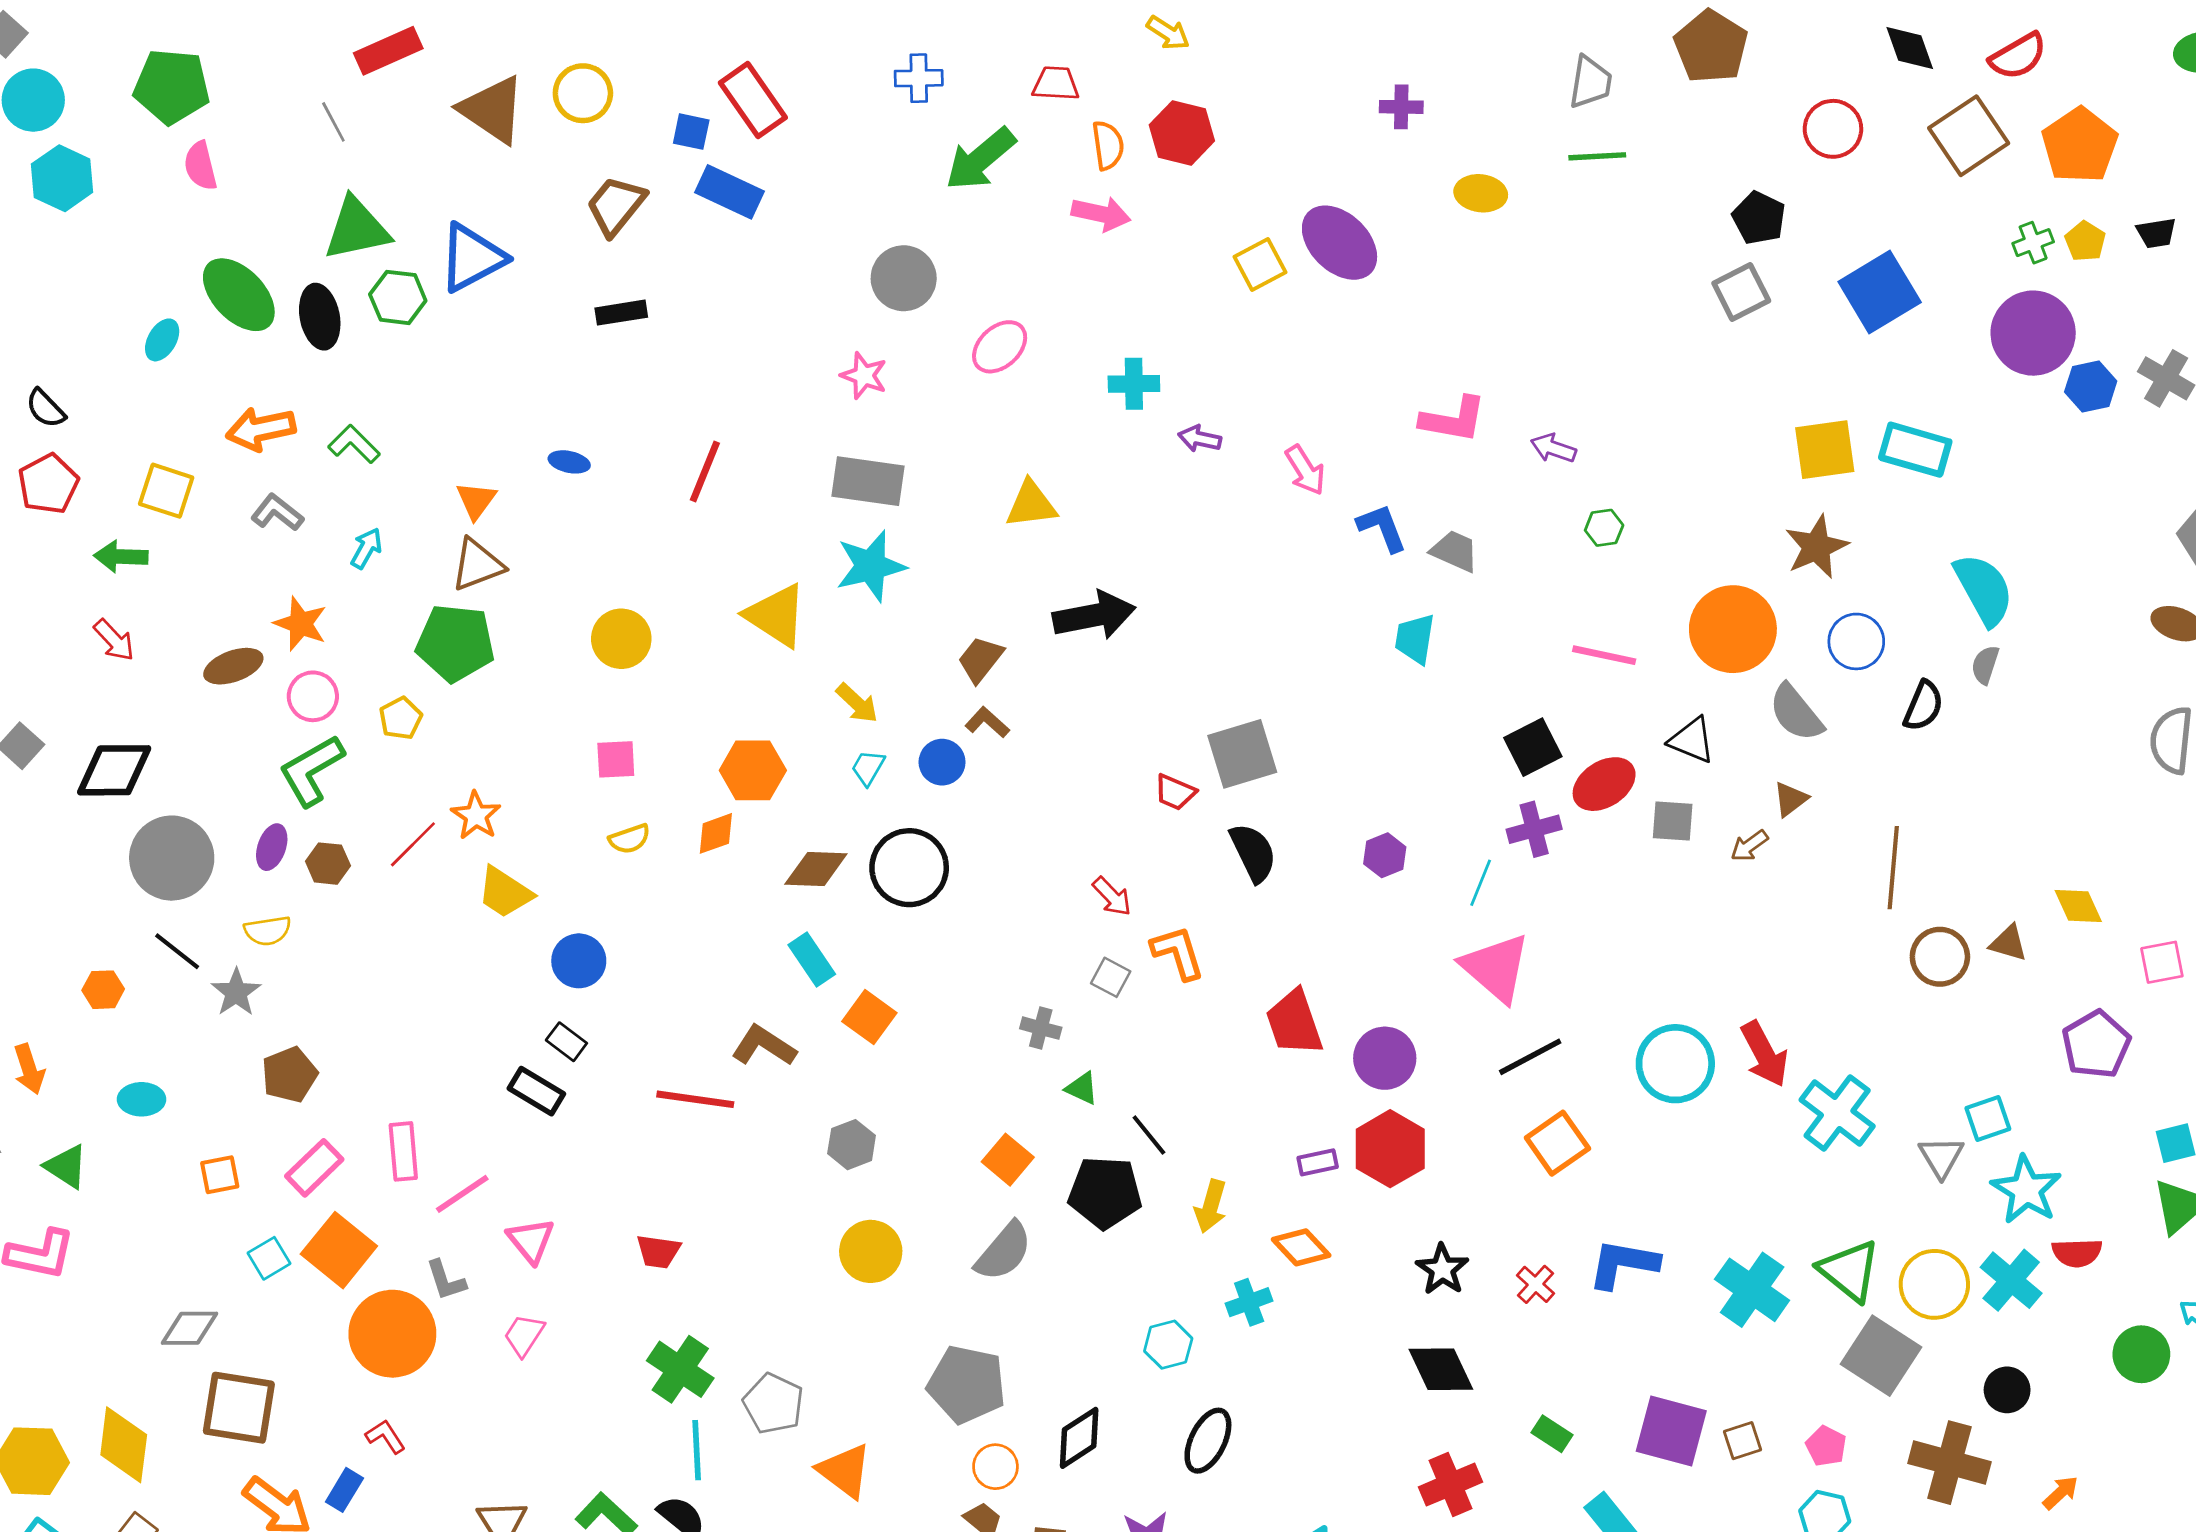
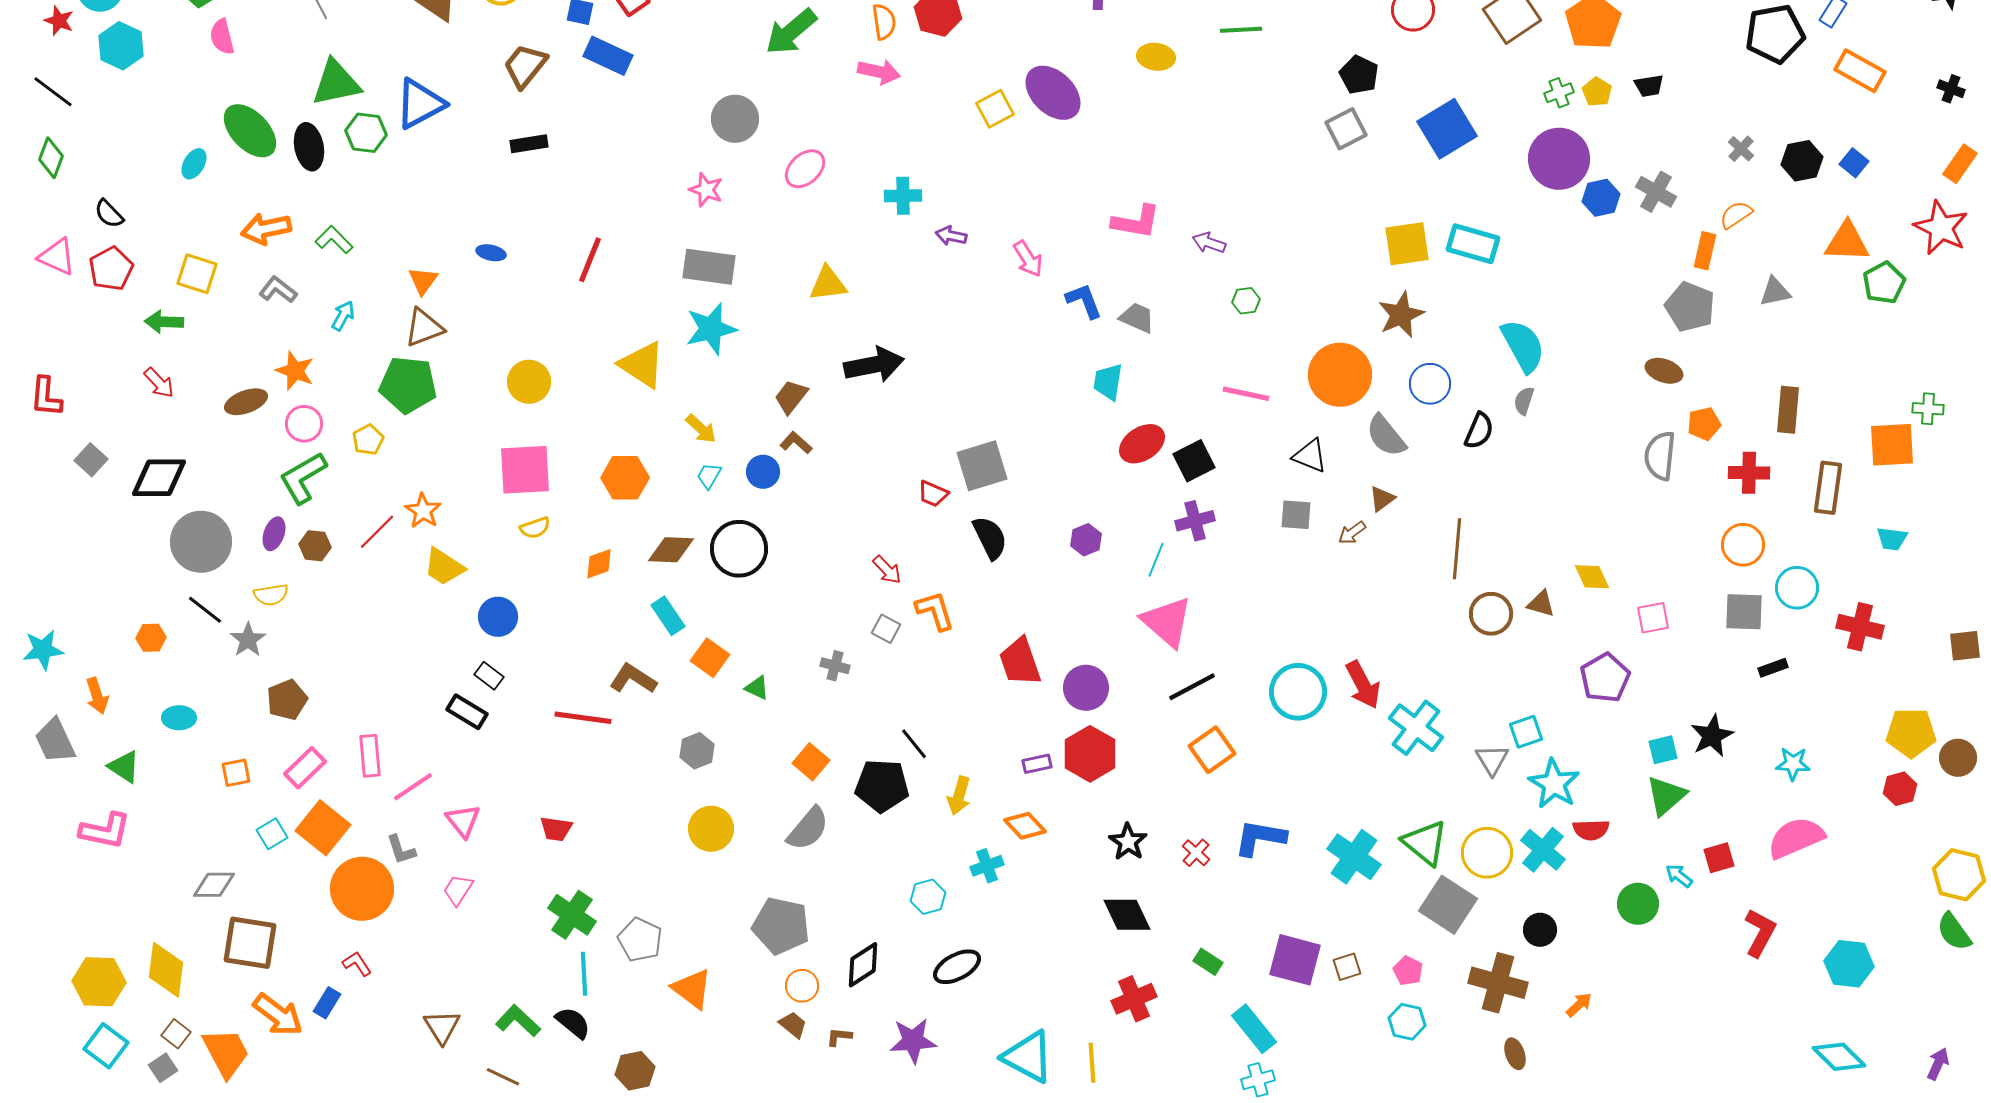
pink square: (616, 759) -> (525, 470), size x1.8
red ellipse: (1604, 784) -> (1142, 444), moved
orange diamond: (716, 833) -> (599, 564), moved
green triangle: (1082, 1088) -> (757, 688), moved
black ellipse: (1208, 1441) -> (957, 967), turned 36

